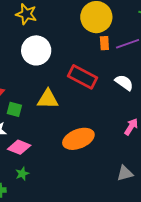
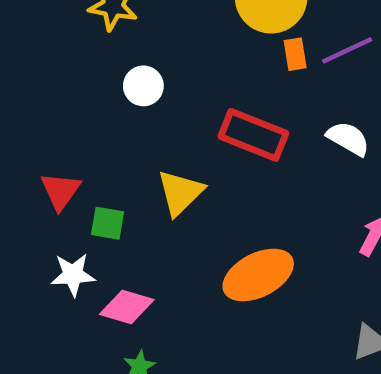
white circle: (36, 50) -> (143, 86), size x0.6
yellow triangle: (48, 99) -> (180, 193), turned -40

